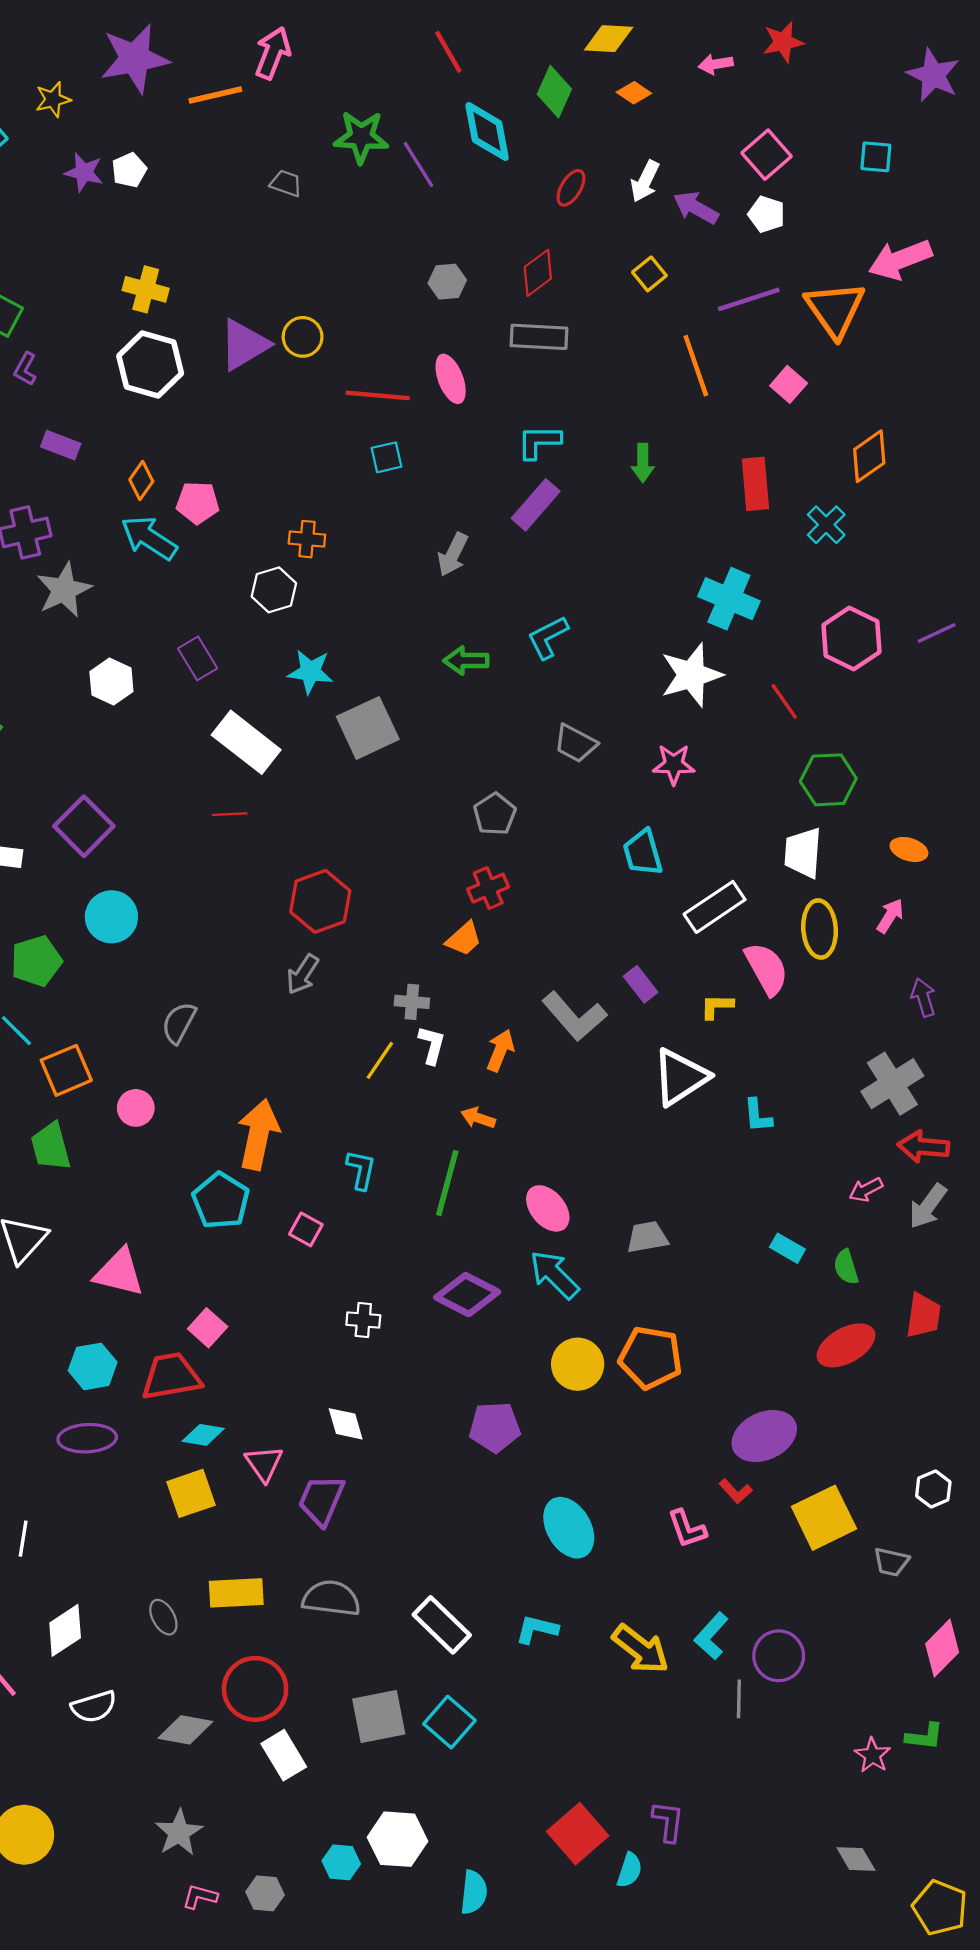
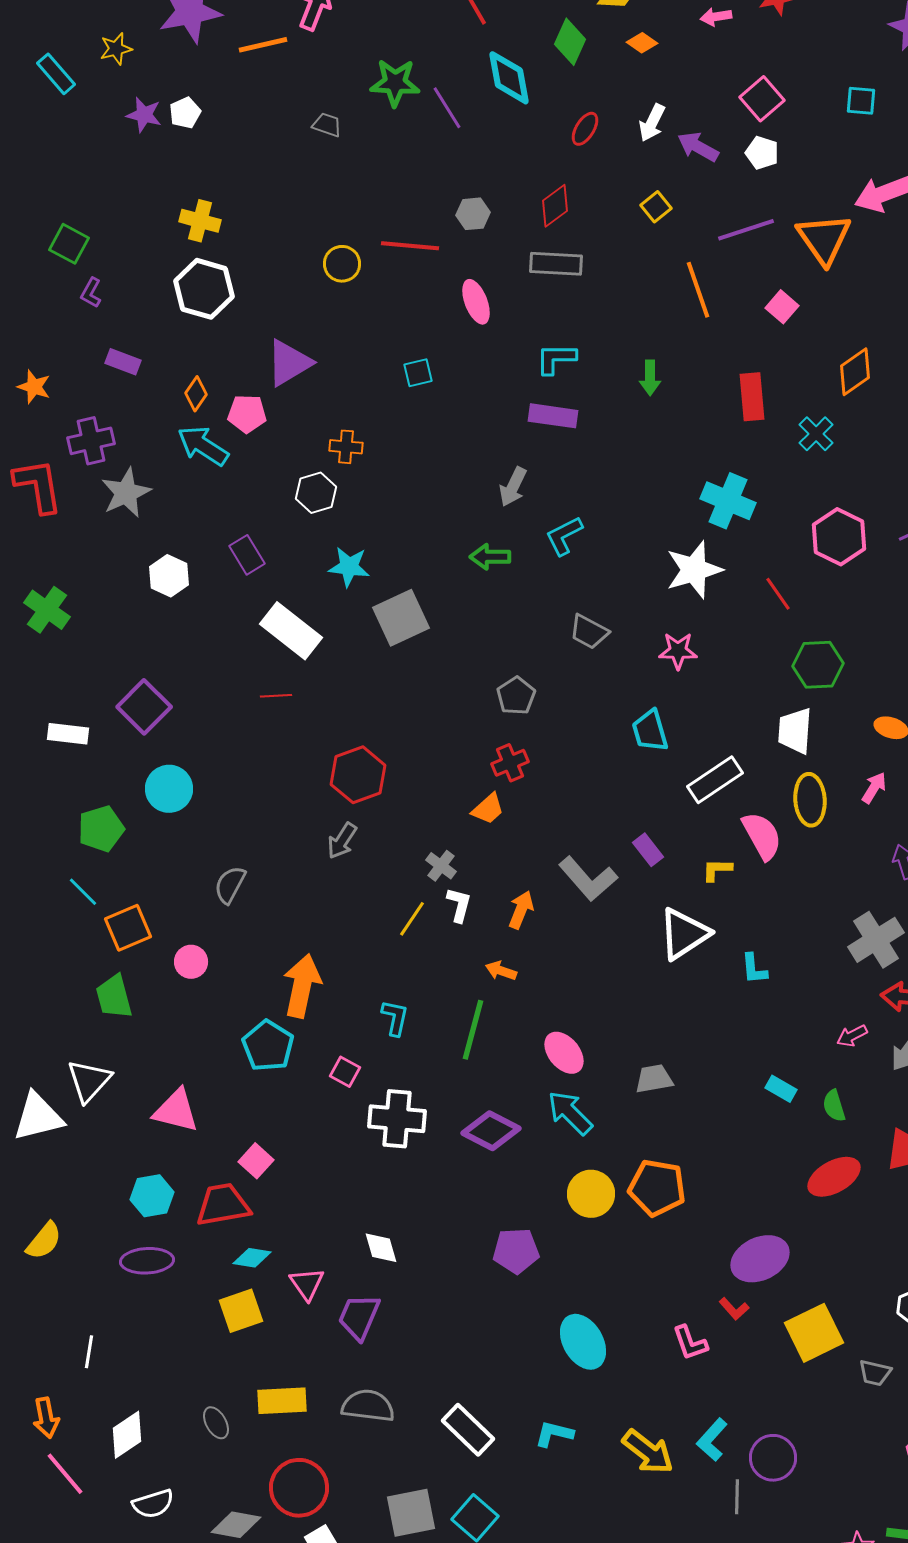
purple triangle: (244, 345) -> (289, 363), moved
red line: (378, 395) -> (410, 246), moved
purple rectangle: (536, 505) -> (553, 416), turned 57
gray arrow: (453, 555) -> (513, 487), moved
gray cross: (412, 1002) -> (441, 866), turned 32
white cross: (363, 1320) -> (397, 1119), moved, size x1.8

